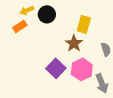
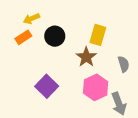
black circle: (47, 14) -> (55, 36), moved
purple square: (56, 68) -> (47, 86), moved

